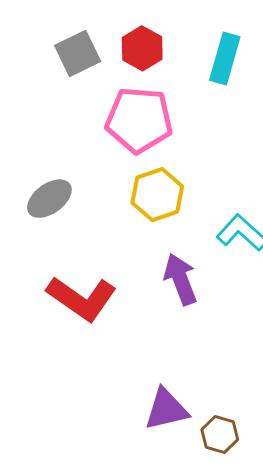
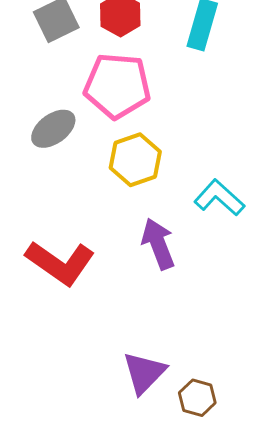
gray ellipse: (49, 199) -> (53, 129), moved
purple triangle: (166, 409) -> (144, 373), turned -33

